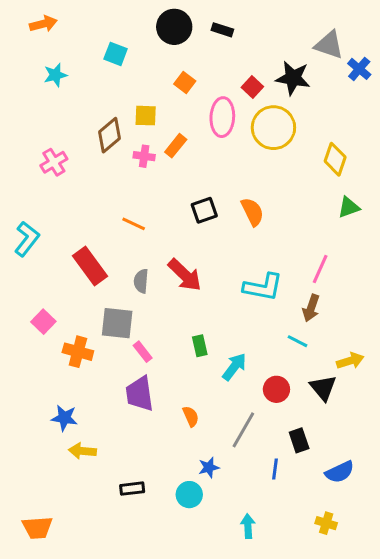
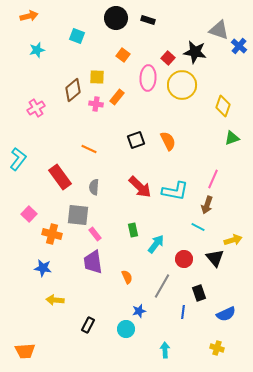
red arrow: (185, 275) -> (140, 187), moved
blue star: (64, 418) -> (43, 268), moved
black rectangle: (132, 489) -> (88, 325), turned -56

